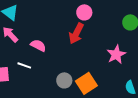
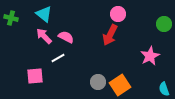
pink semicircle: (38, 45) -> (66, 37), moved
white line: (24, 65) -> (58, 58), moved, turned -48

